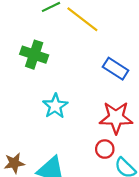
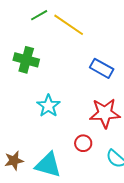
red circle: (105, 149) -> (83, 143), moved

